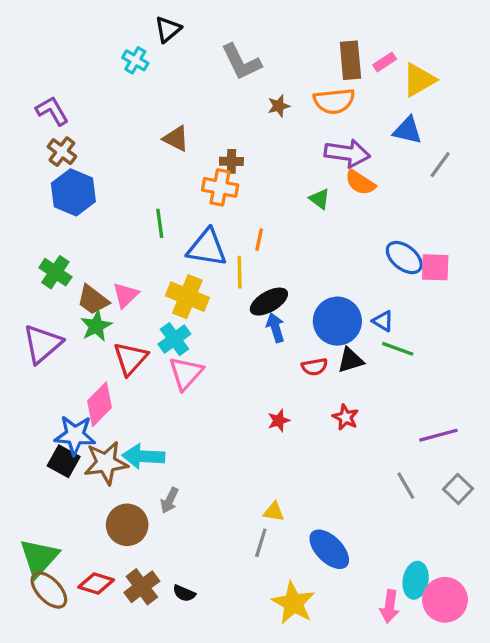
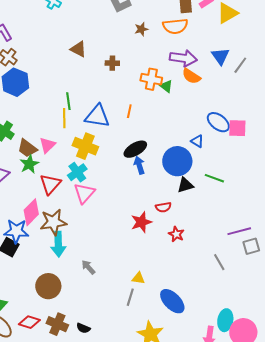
blue triangle: (407, 130) -> (220, 56), moved, turned 42
orange cross: (220, 187) -> (151, 79), moved
yellow line: (240, 272) -> (64, 118), moved
blue triangle: (383, 321) -> (197, 141), moved
red semicircle: (315, 367) -> (163, 207), moved
red star: (346, 417) -> (176, 234), moved
red star: (279, 421) -> (141, 222), size x1.5
cyan arrow: (143, 456) -> (58, 244), turned -95
brown star: (106, 463) -> (53, 222), moved
gray square: (458, 489) -> (251, 246), moved, turned 30
gray arrow: (170, 500) -> (88, 267), moved, turned 112
brown cross: (142, 587) -> (57, 324), turned -30

